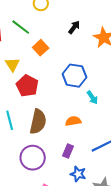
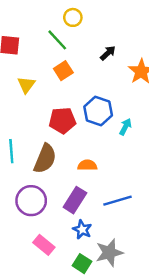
green line: (21, 27) -> (57, 40), moved
red pentagon: (27, 86) -> (62, 120), moved, turned 30
cyan arrow: (92, 97) -> (125, 127), moved, turned -128
purple rectangle: (68, 151) -> (75, 200), size x1.5

